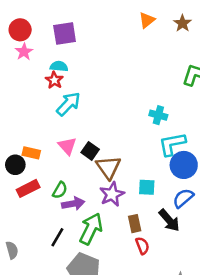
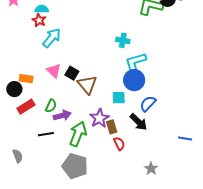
blue circle: (184, 165) -> (134, 80), moved
purple star: (112, 194) -> (99, 118), moved
black line: (57, 237) -> (46, 134), moved, turned 56

